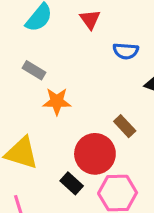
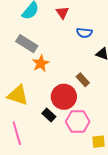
gray rectangle: (34, 70) -> (27, 44), size x1.5
orange star: (57, 101) -> (41, 63), turned -30

